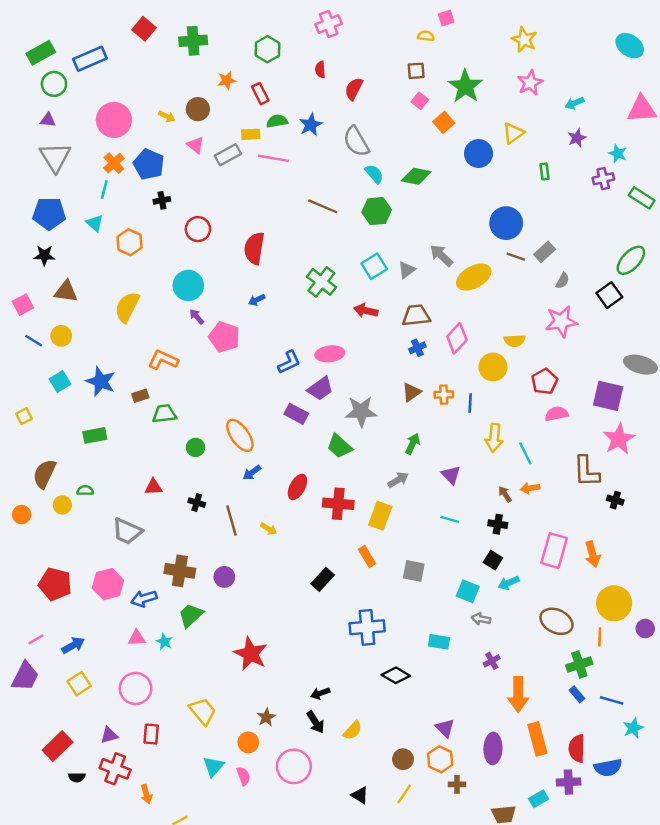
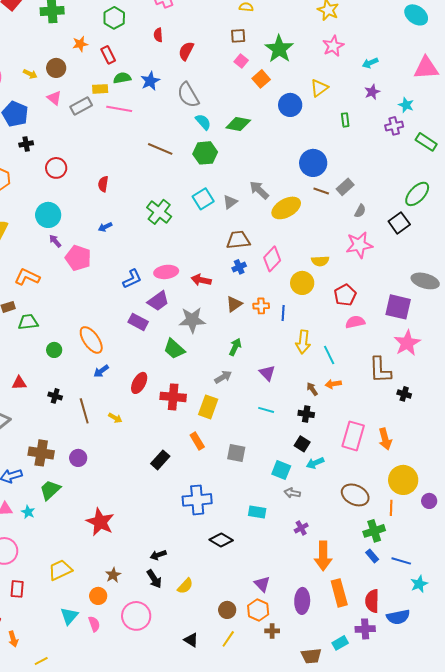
red semicircle: (254, 248) -> (103, 184), size x0.6
red arrow: (366, 311) -> (201, 280), moved
yellow trapezoid: (203, 711) -> (60, 570), turned -75

